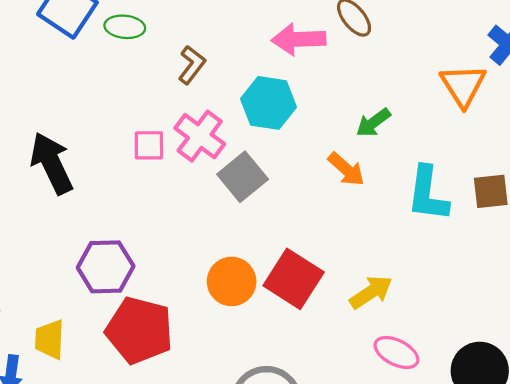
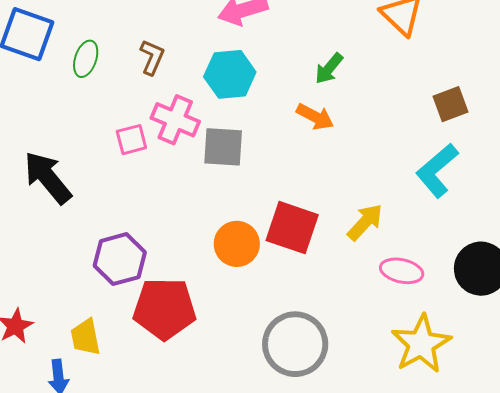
green ellipse: (125, 27) -> (86, 59), moved, turned -63
gray square: (243, 177) -> (223, 147), turned -33
cyan L-shape: (428, 194) -> (437, 170), moved, turned 56

